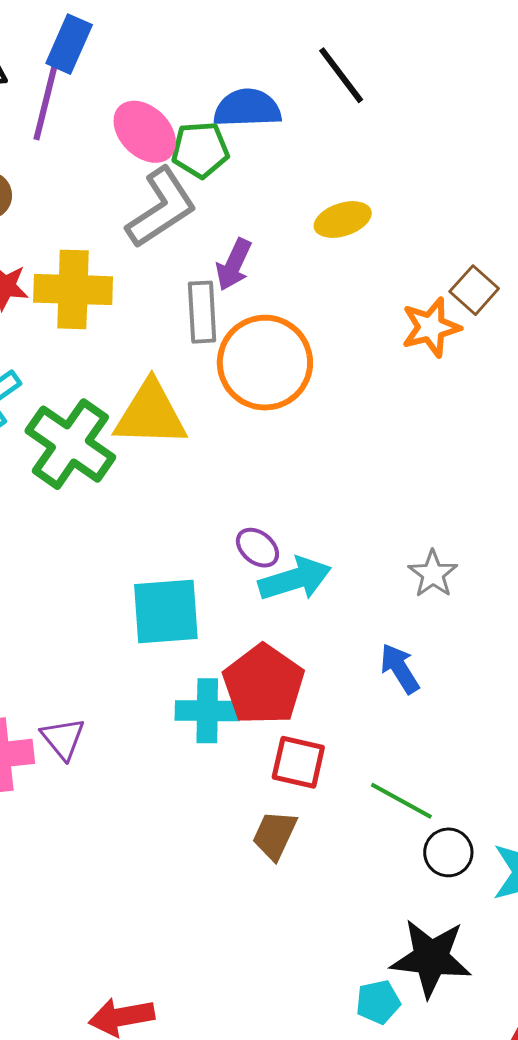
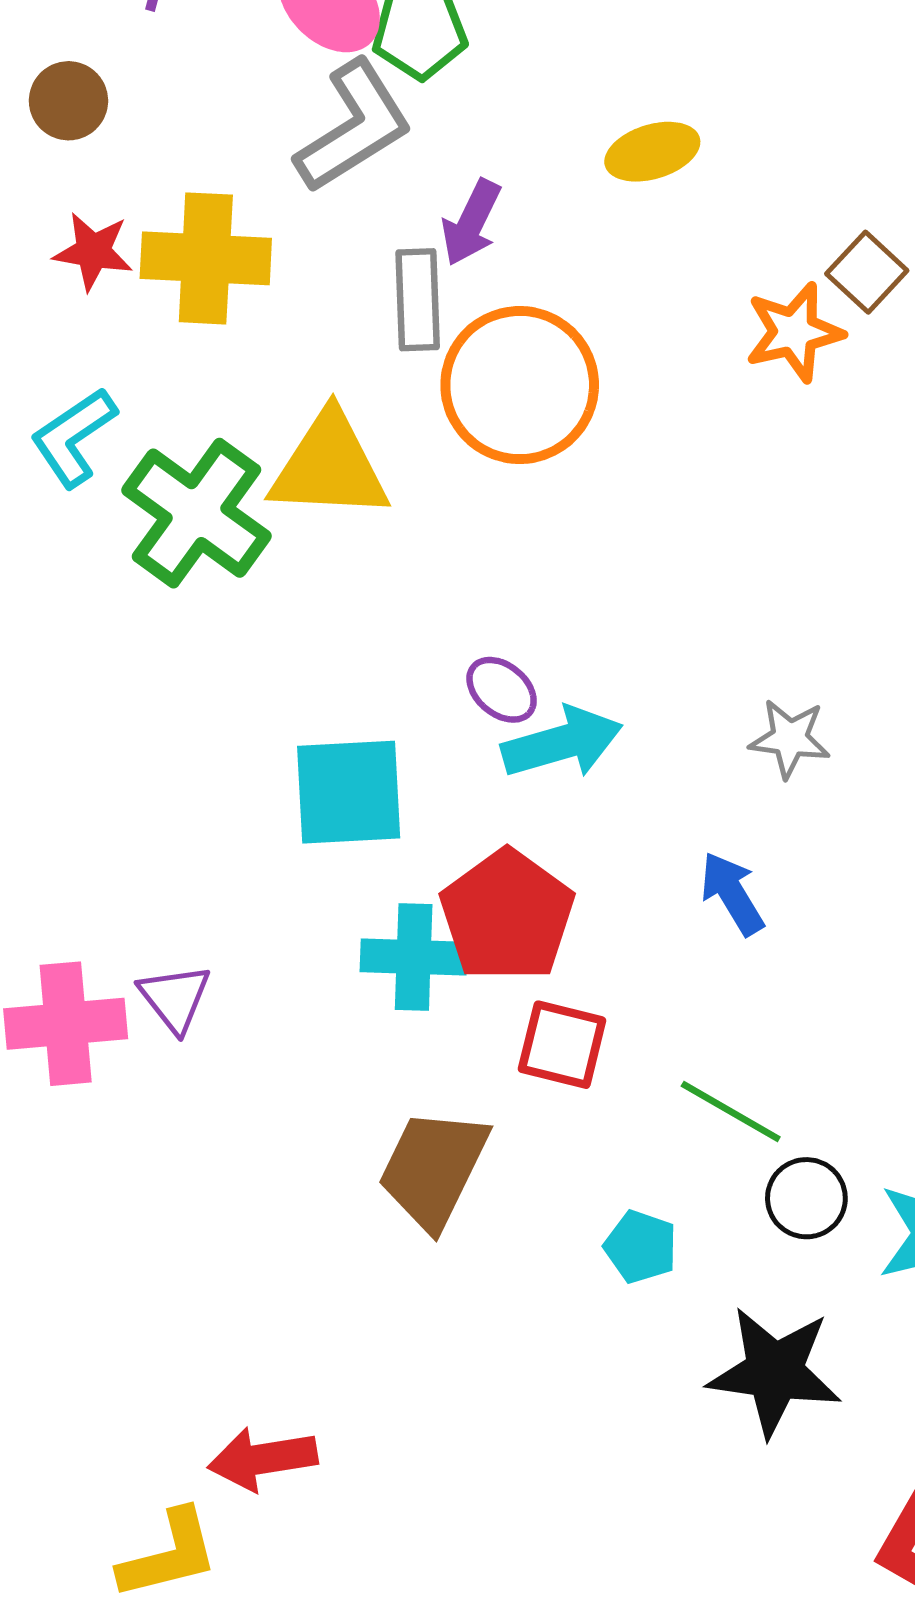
gray star: (433, 574) -> (790, 739), turned -30
brown trapezoid: (275, 835) -> (433, 1169), moved, size x1.5
cyan pentagon: (378, 1002) -> (641, 1247), moved, turned 30

